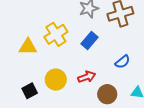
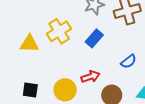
yellow circle: (56, 80) -> (65, 90), moved
black square: (30, 91) -> (30, 90), turned 35

